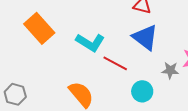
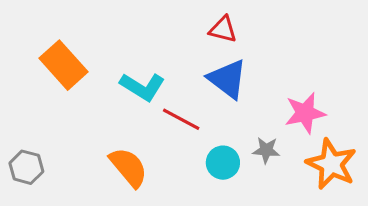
gray star: (170, 70) -> (266, 150), moved

